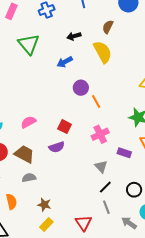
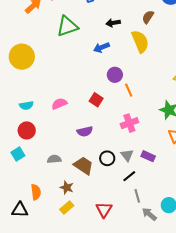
green triangle: (29, 44) -> (67, 26), turned 45
red square: (65, 127) -> (96, 100), moved
purple rectangle: (124, 153) -> (148, 156), moved
brown trapezoid: (24, 154) -> (84, 166), moved
black circle: (134, 190) -> (107, 158), moved
orange semicircle: (11, 202) -> (36, 192), moved
gray line: (106, 207) -> (137, 196), moved

